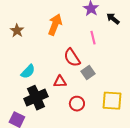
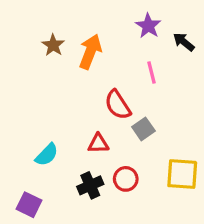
brown star: (17, 31) -> (53, 45), moved
cyan semicircle: (28, 72) -> (47, 155), moved
black cross: (36, 98) -> (90, 185), moved, size x0.7

